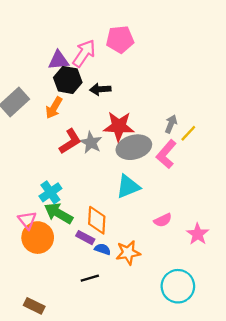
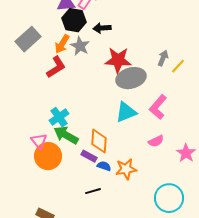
red L-shape: (70, 141) -> (56, 67), moved
gray star: (91, 143) -> (80, 46), moved
pink L-shape: (166, 154) -> (158, 107), moved

